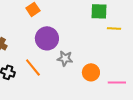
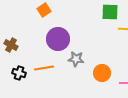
orange line: (33, 67) -> (44, 68), turned -60

